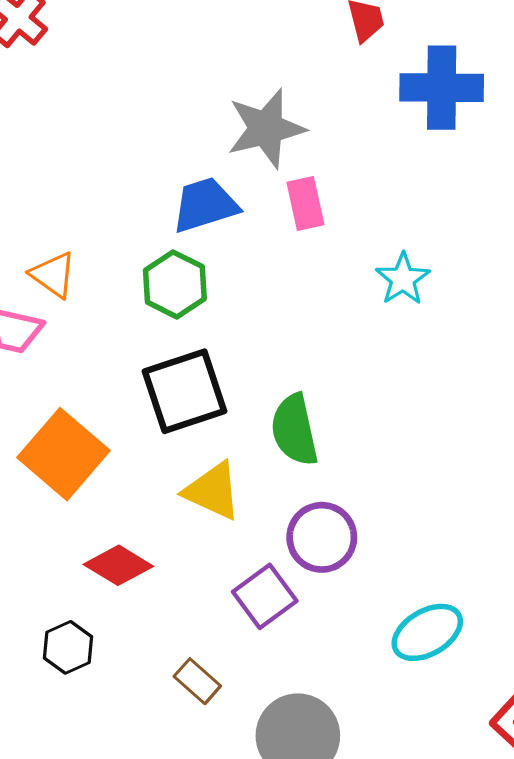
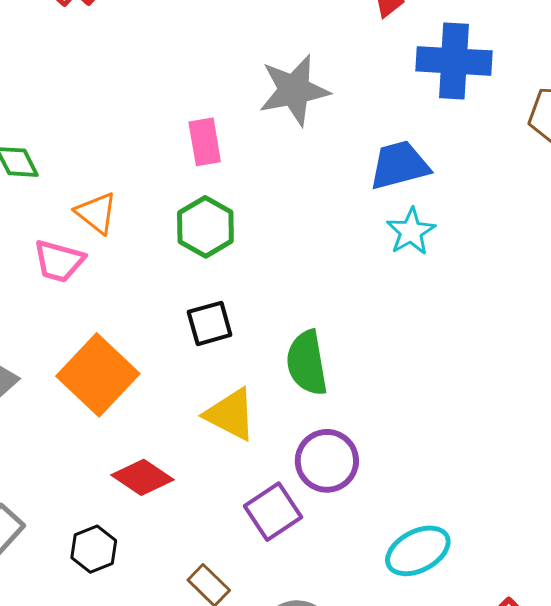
pink rectangle: (305, 204) -> (205, 142), moved
blue trapezoid: (205, 205) -> (399, 165), moved
black square: (185, 391) -> (210, 323), size x0.6

